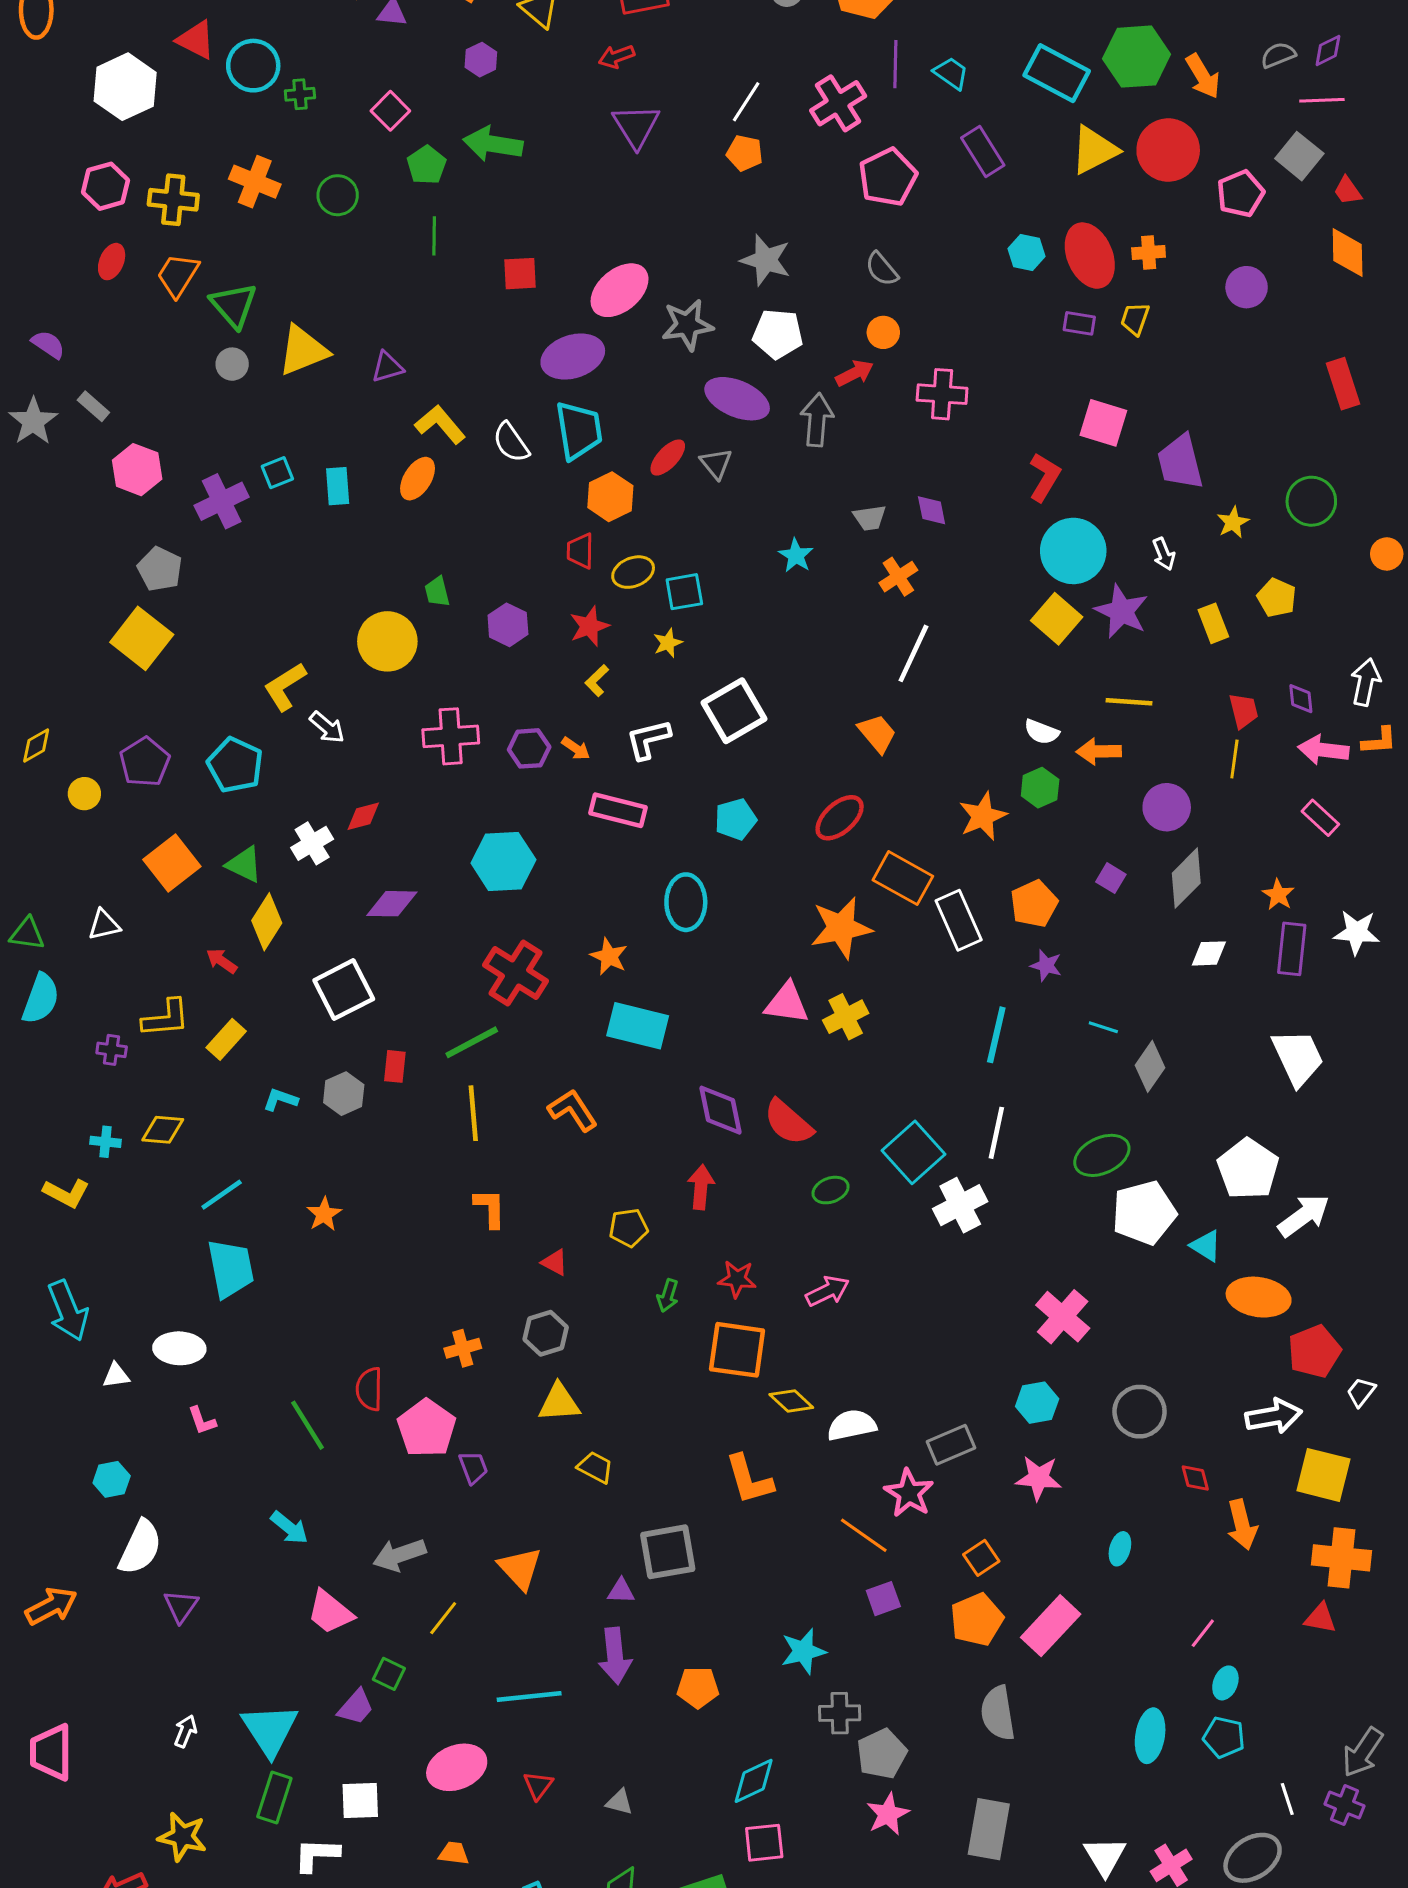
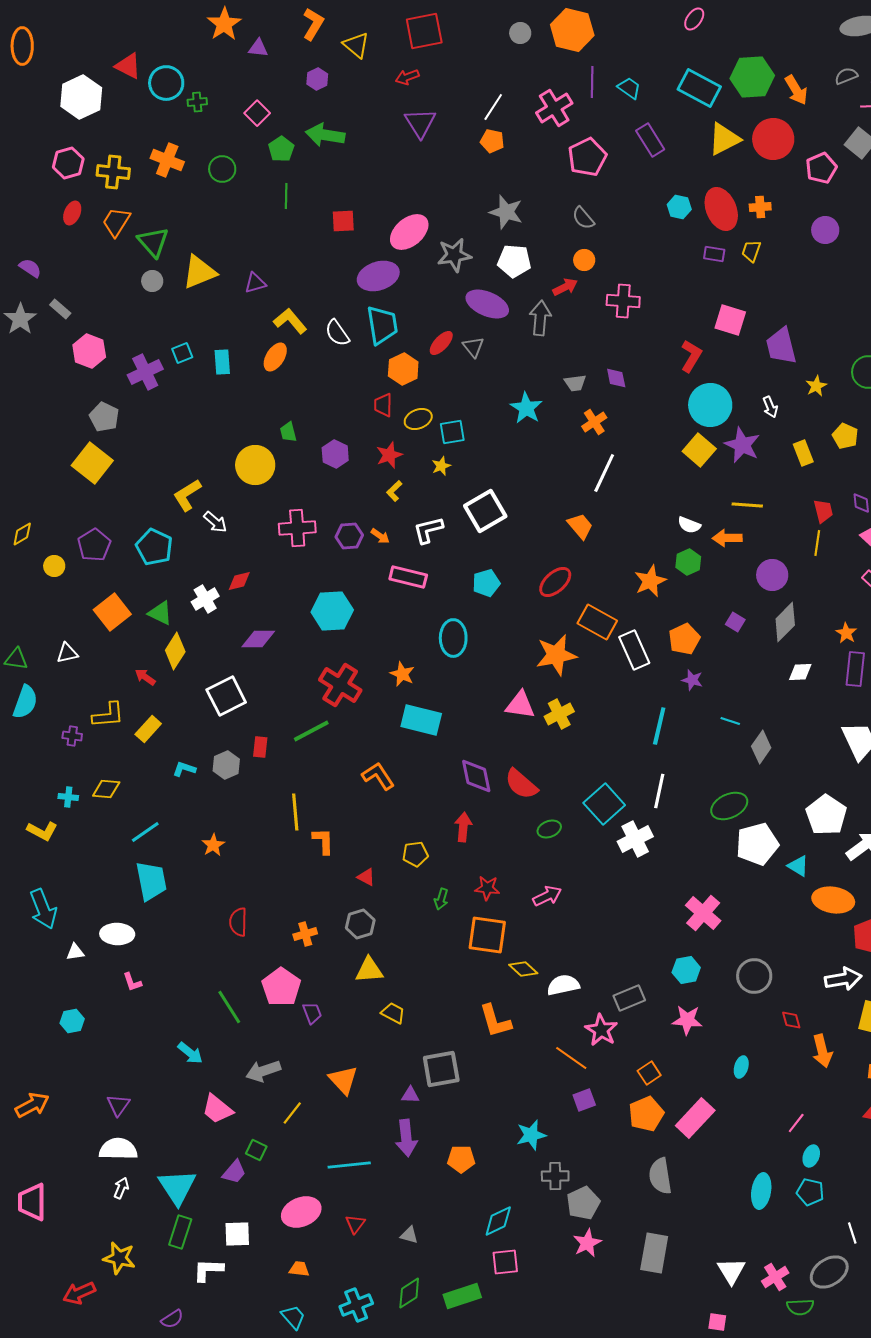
cyan star: (796, 555) -> (526, 408), size x1.4
yellow line: (473, 1113) -> (295, 812), moved
red semicircle: (369, 1389) -> (238, 922), moved
green line: (307, 1425) -> (229, 1007), moved
white semicircle: (140, 1547) -> (118, 1149), moved, turned -114

